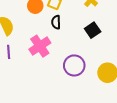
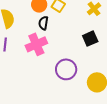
black semicircle: (56, 22) -> (43, 23), moved

